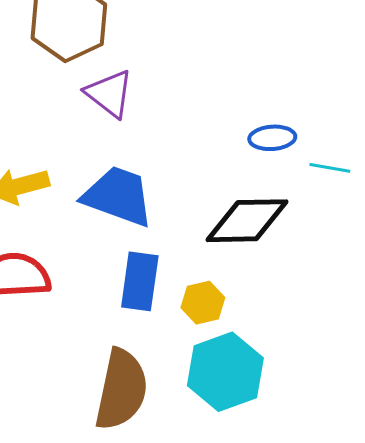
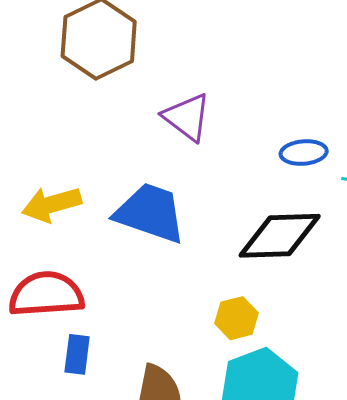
purple triangle: (109, 94) -> (187, 117), moved
blue rectangle: (140, 281) -> (77, 354), moved, size x0.7

